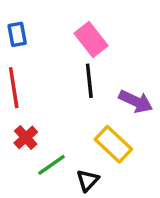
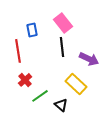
blue rectangle: (17, 34) -> (32, 30), moved
black triangle: (88, 180) -> (61, 105), turned -32

